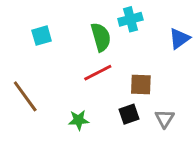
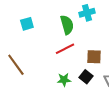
black square: (129, 114) -> (86, 77), turned -32
green star: (79, 120) -> (64, 80), moved

